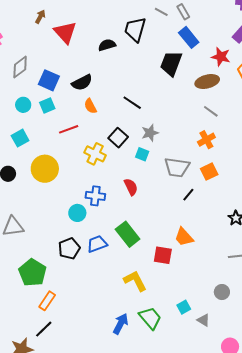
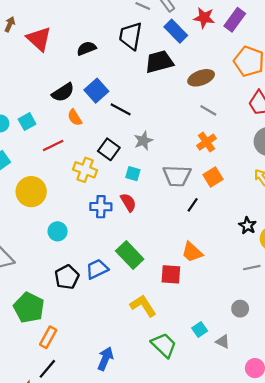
black trapezoid: (135, 29) -> (131, 36), moved
red star: (221, 57) -> (204, 18), moved
black trapezoid: (171, 63) -> (159, 62), turned 60
blue square: (49, 80) -> (96, 91), moved, turned 30
cyan square: (142, 154) -> (133, 174), moved
blue cross: (95, 196) -> (101, 207), moved
cyan circle: (77, 213) -> (58, 231), moved
blue arrow: (121, 324) -> (105, 359), moved

